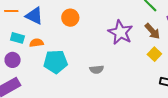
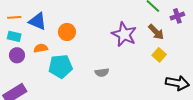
orange circle: (70, 18) -> (67, 32), moved
cyan rectangle: (17, 38) -> (14, 36), moved
purple circle: (13, 60) -> (17, 55), moved

